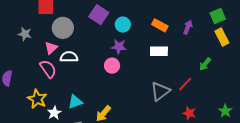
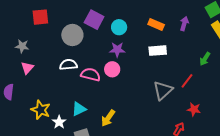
gray circle: (63, 28) -> (72, 35), moved
pink triangle: (51, 48) -> (27, 68), moved
pink semicircle: (48, 69) -> (91, 74), moved, turned -36

